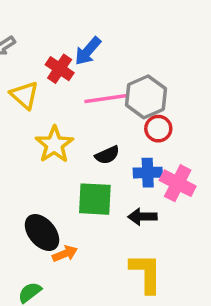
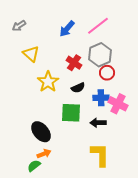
red cross: (60, 69) -> (74, 63), moved
pink line: (105, 99) -> (98, 26), moved, turned -30
orange arrow: (65, 254) -> (44, 154), moved

